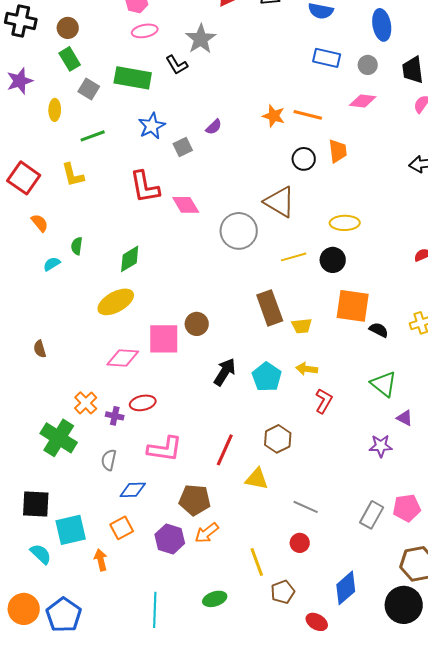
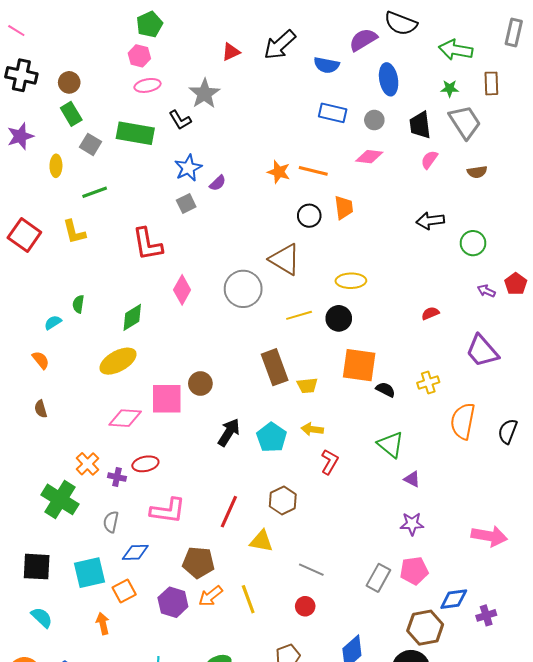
blue star: (152, 126) -> (188, 168), moved
pink diamond: (186, 205) -> (182, 290), moved, turned 60
orange semicircle: (40, 223) -> (41, 360), moved
purple star: (381, 446) -> (412, 524), moved
cyan square: (71, 530) -> (90, 573), moved
yellow line: (257, 562) -> (248, 599), moved

